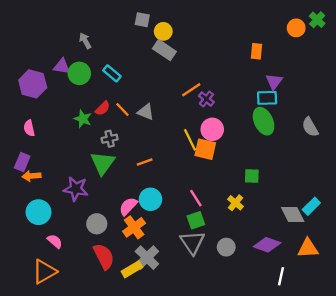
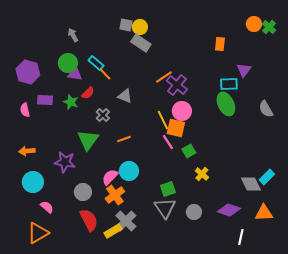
gray square: (142, 20) -> (126, 25), moved
green cross: (317, 20) -> (269, 27), moved
purple triangle: (62, 66) -> (75, 74), moved
purple triangle: (274, 82) -> (244, 70), moved
purple cross: (206, 99) -> (177, 85), size x1.5
orange line: (122, 110) -> (105, 74), moved
gray cross: (110, 139) -> (103, 115), moved, turned -32
purple rectangle: (22, 162) -> (45, 100), moved, turned 70
green square: (252, 176) -> (189, 151), moved, turned -32
pink line: (196, 198) -> (168, 142), moved

